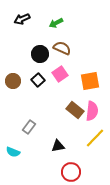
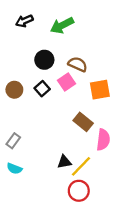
green arrow: (56, 23) -> (62, 25), size x1.5
brown semicircle: (62, 48) -> (78, 64), moved
pink semicircle: (92, 111) -> (103, 140), moved
gray rectangle: (29, 127) -> (13, 141), moved
yellow line: (95, 138) -> (81, 166), moved

